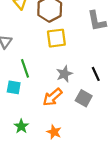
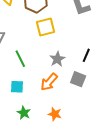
black line: (96, 74) -> (86, 55), turned 56
cyan square: (14, 87) -> (17, 87), moved

